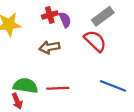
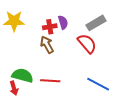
red cross: (50, 15) -> (50, 27), moved
brown arrow: (49, 47) -> (47, 45), turned 66

